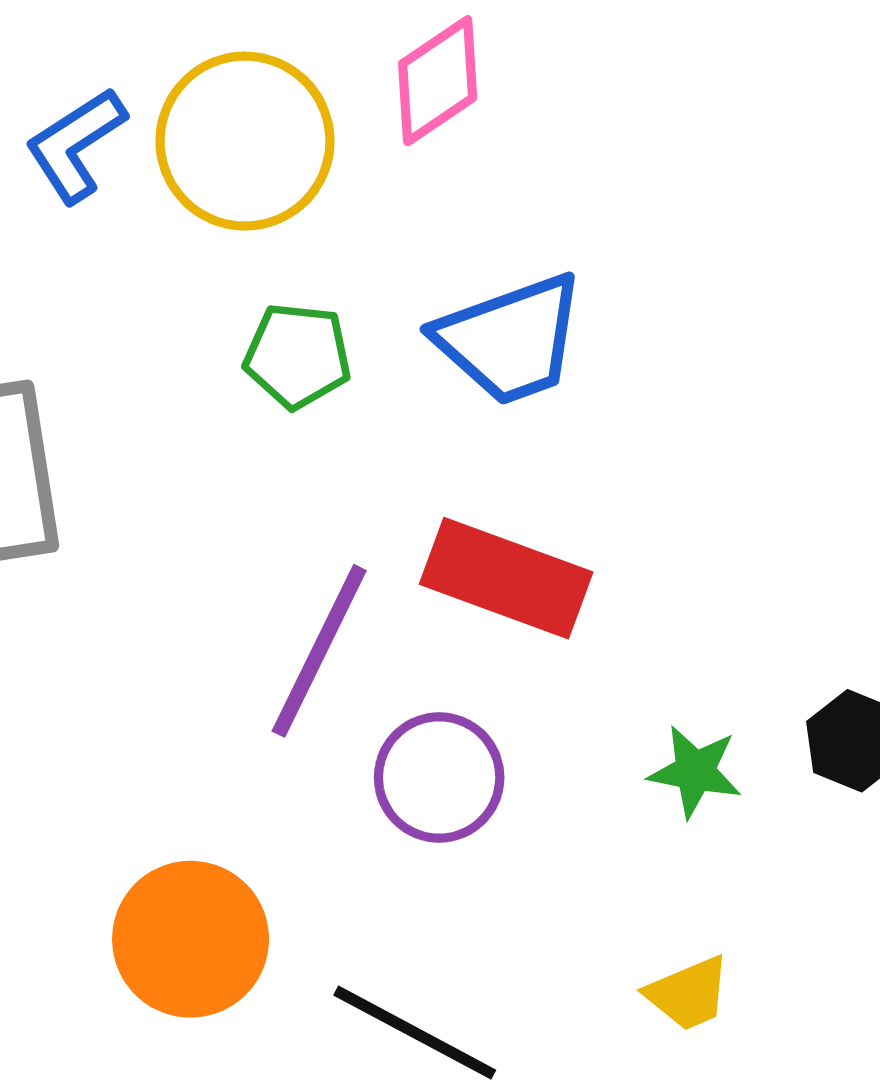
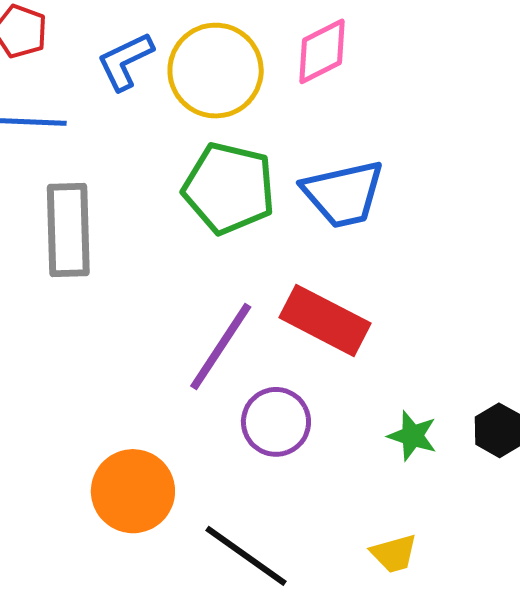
green pentagon: (298, 356) -> (229, 188), size x1.6

